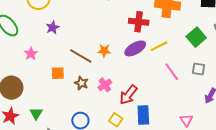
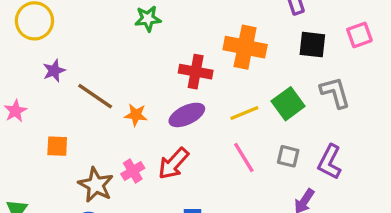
yellow line: (159, 46) -> (244, 113), moved
brown line: (81, 56) -> (95, 96), moved
brown star: (81, 83) -> (96, 185), moved, size x1.5
red arrow: (128, 95) -> (173, 164), moved

